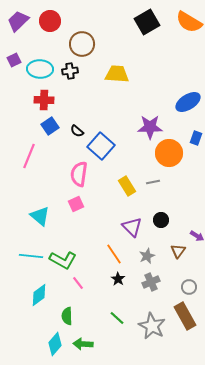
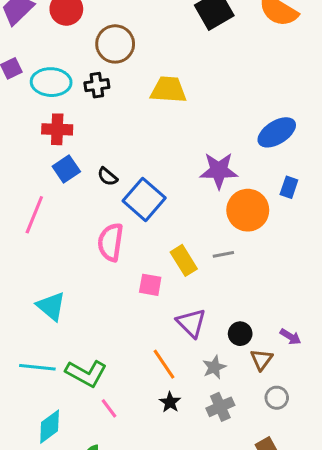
pink square: (76, 204) -> (150, 285), moved, turned 35
black circle: (161, 220) -> (240, 334), moved
gray circle: (189, 287) -> (277, 398), moved

